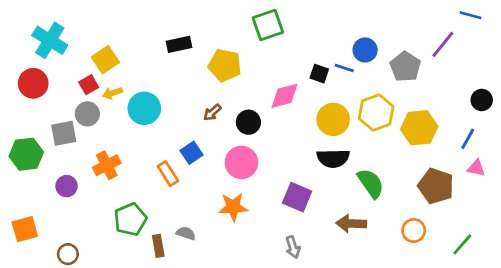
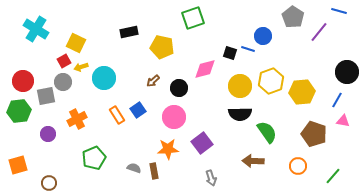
yellow square: (105, 60) -> (76, 43), turned -30
gray pentagon: (405, 67) -> (293, 17), moved
red circle: (33, 83) -> (23, 81), moved
black circle: (482, 100) -> (347, 72), size x1.5
orange rectangle: (168, 174) -> (117, 115), moved
purple square: (297, 197) -> (202, 143), moved, turned 30
brown rectangle: (158, 246) -> (154, 171), moved

